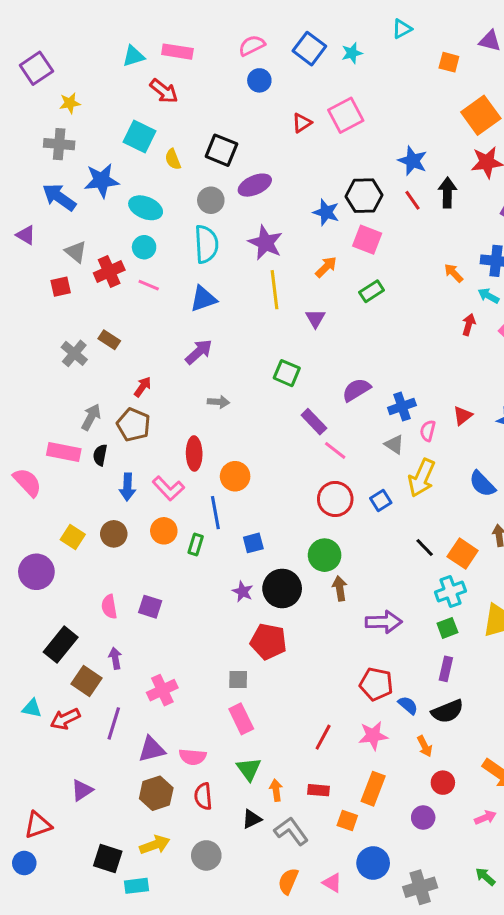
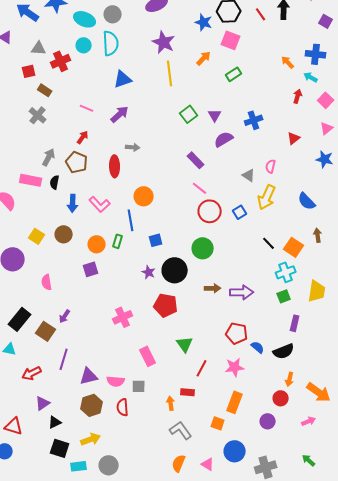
gray circle: (211, 200) -> (113, 14), moved
cyan semicircle: (206, 244) -> (111, 43), moved
gray triangle: (76, 252) -> (39, 48), turned -35
pink line: (149, 285) -> (87, 108), moved
purple triangle: (315, 319) -> (215, 115), moved
brown rectangle: (109, 340) -> (45, 90), moved
green square: (287, 373) -> (189, 114), moved, turned 30
blue cross: (402, 406) -> (254, 120), moved
red triangle: (463, 416) -> (294, 138), moved
pink line: (335, 450) -> (200, 188), moved
red ellipse: (194, 453) -> (115, 166), moved
orange circle: (164, 531) -> (97, 244), moved
brown arrow: (340, 588) -> (213, 288), moved, turned 98
pink semicircle: (109, 607) -> (47, 282), moved
purple square: (150, 607) -> (91, 269), moved, turned -35
black rectangle: (61, 645) -> (20, 319), moved
purple arrow: (115, 658) -> (65, 316), turned -136
purple rectangle: (446, 669) -> (295, 323), moved
gray square: (238, 679) -> (139, 386), moved
pink cross: (162, 690) -> (123, 317), moved
red arrow: (65, 719) -> (32, 373), moved
orange arrow: (425, 746) -> (290, 379), moved, turned 40
green triangle: (249, 769) -> (185, 344), moved
red rectangle: (319, 790) -> (188, 392), moved
black triangle: (252, 819) -> (55, 422), moved
red triangle: (38, 825) -> (14, 426), turned 36
gray circle: (206, 855) -> (109, 465), moved

